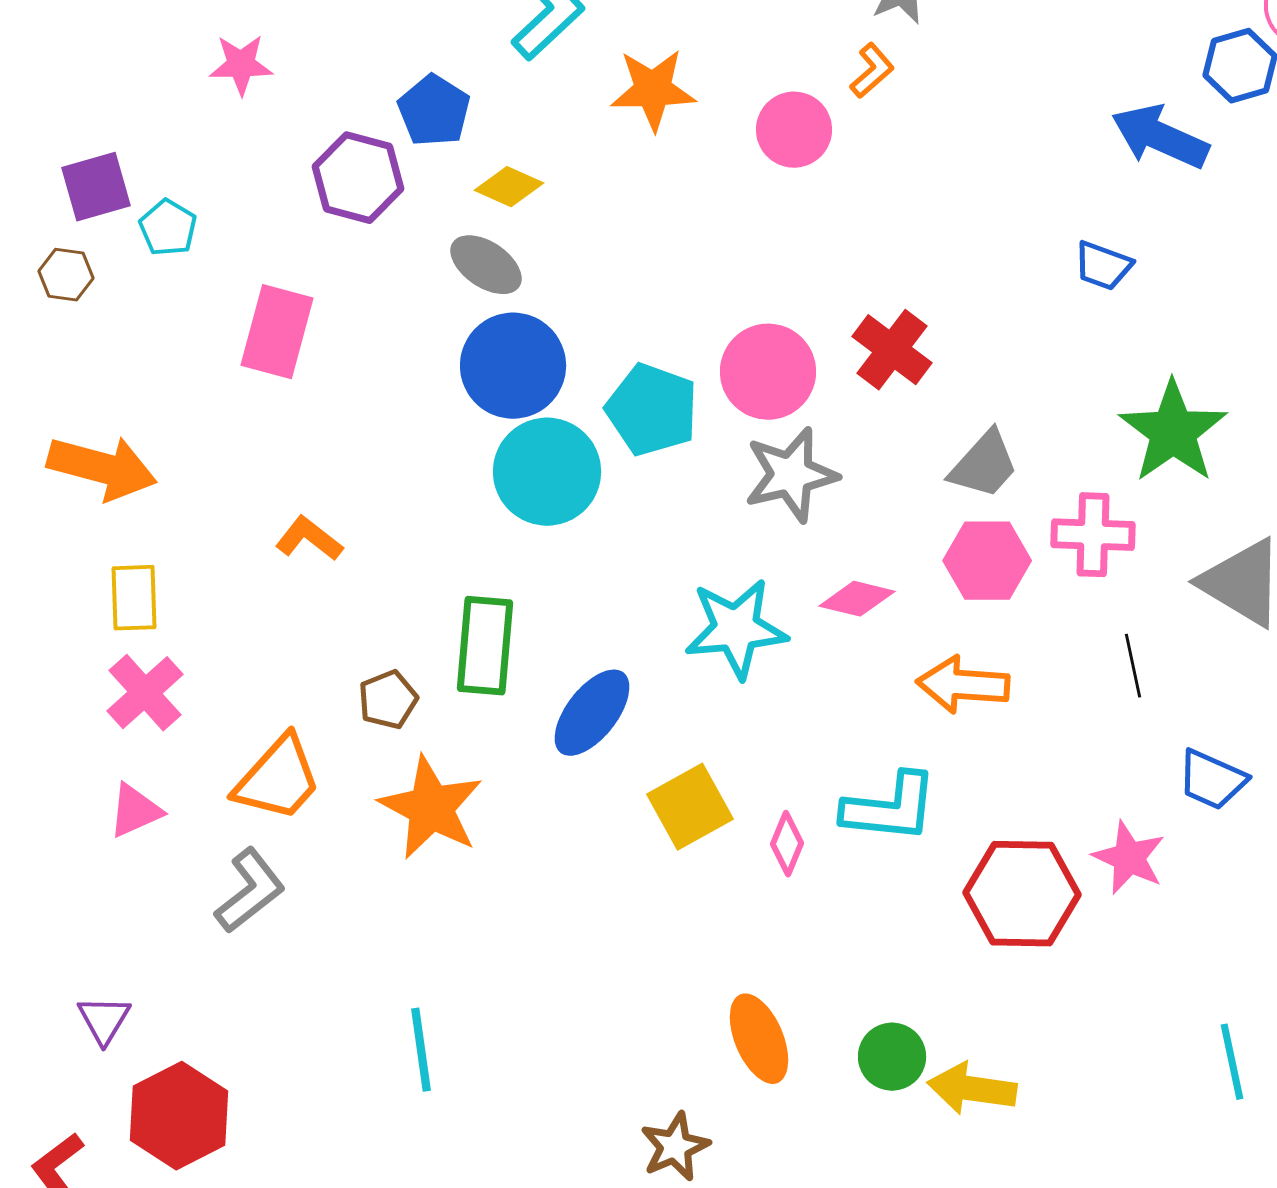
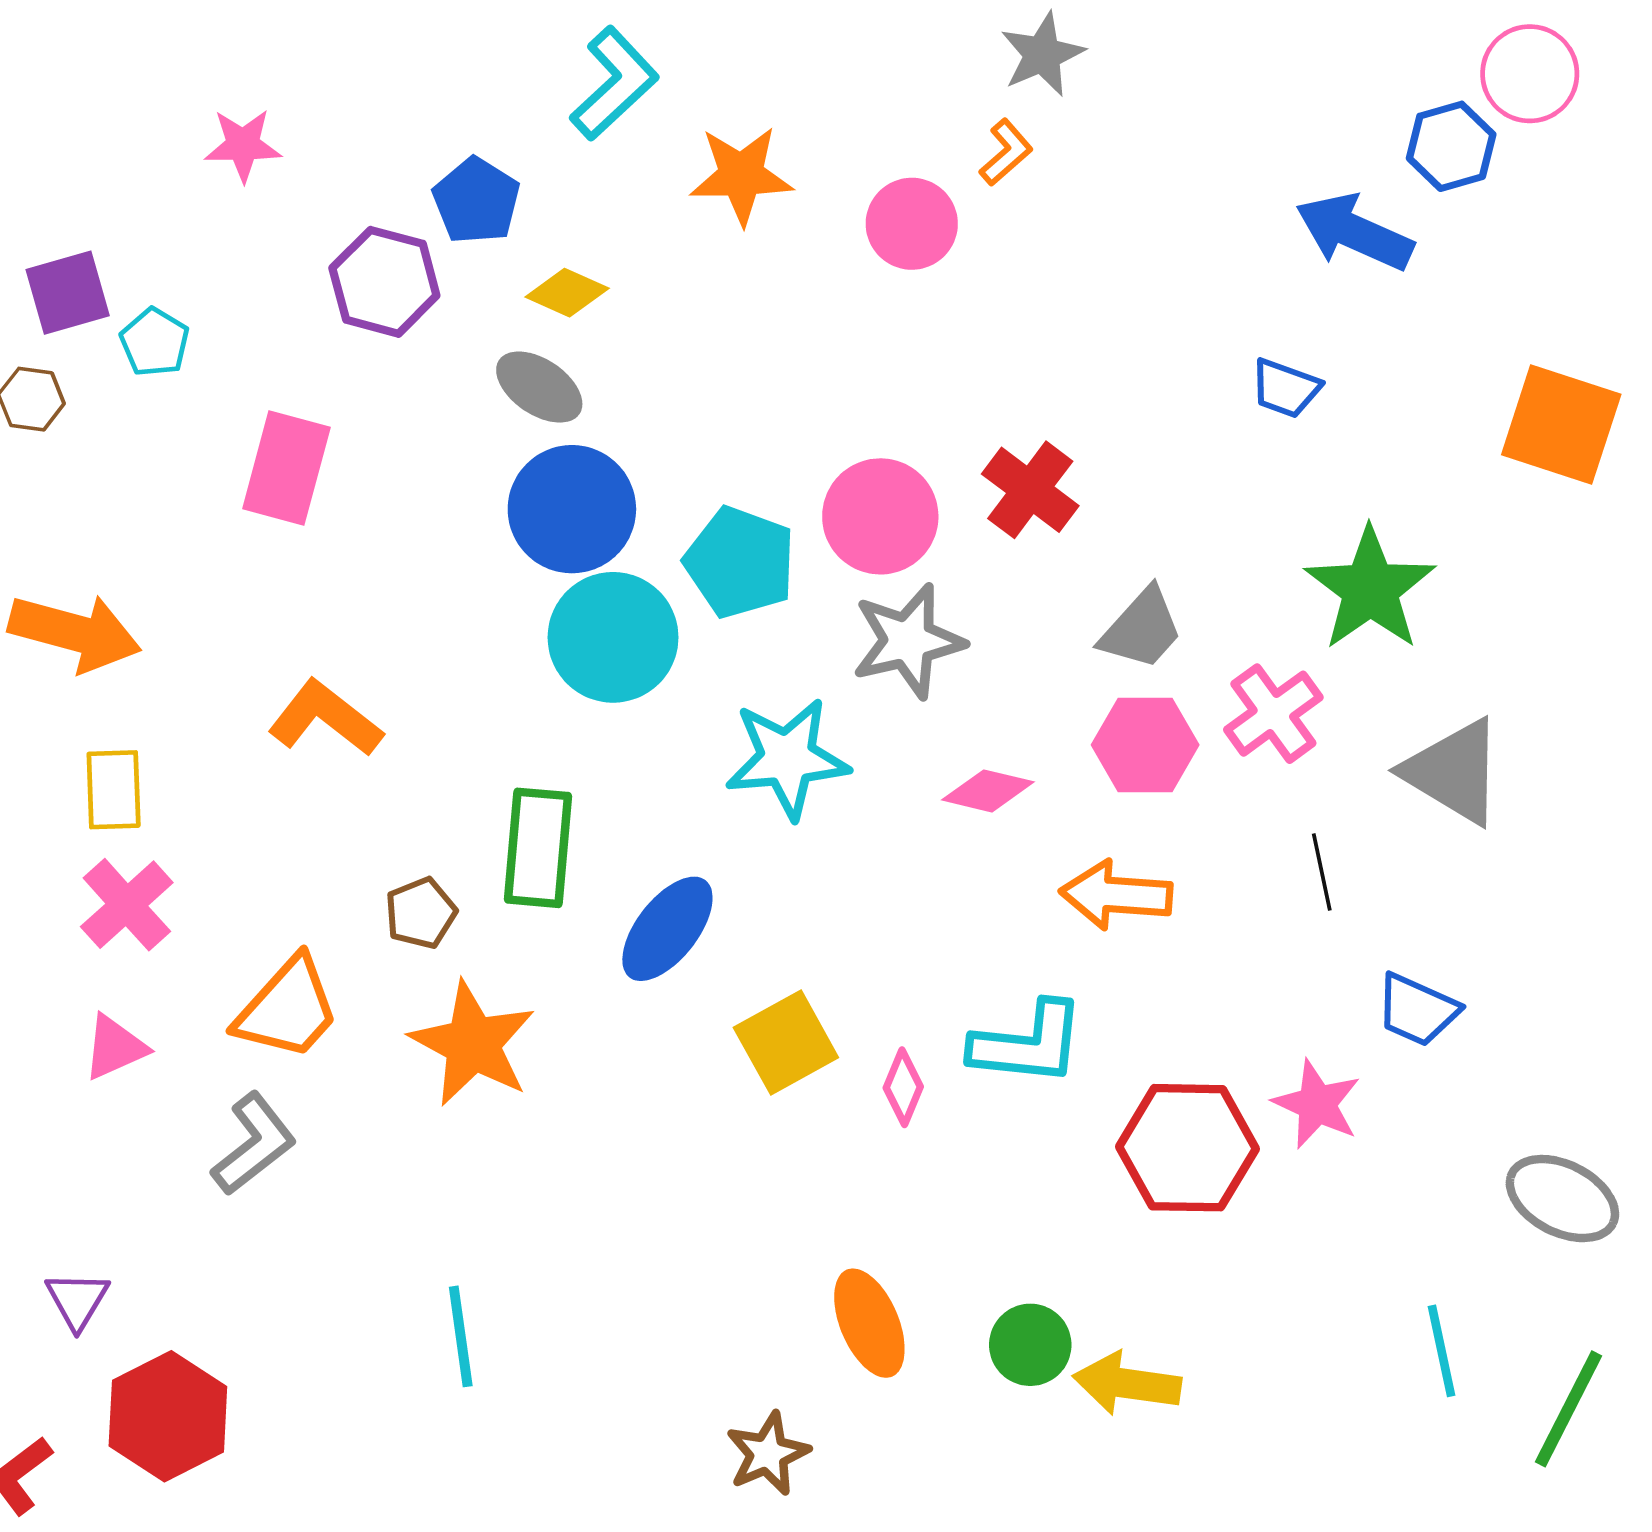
pink cross: (1093, 535) -> (1273, 714), turned -38
orange L-shape: (309, 539) -> (325, 718), size x1.4
cyan star: (736, 629) -> (787, 758), moved

